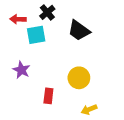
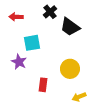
black cross: (47, 12) -> (50, 12), moved
cyan square: (36, 35) -> (32, 43), moved

